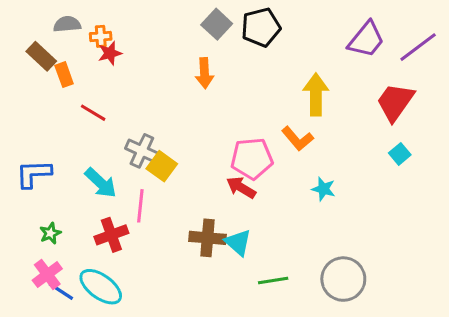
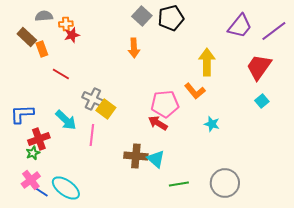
red cross: (111, 235) -> (39, 139), moved

